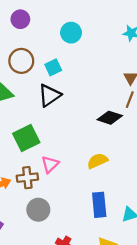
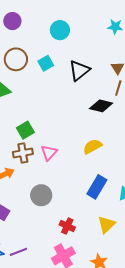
black triangle: (49, 95) -> (79, 70), moved
green square: (26, 138) -> (25, 130), size x0.7
brown cross: (27, 178) -> (23, 153), moved
blue rectangle: (99, 205) -> (97, 187), turned 40

